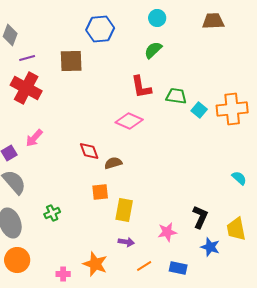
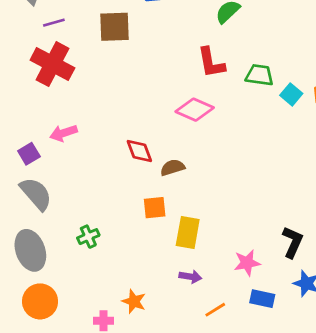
pink arrow: (34, 138) -> (63, 133), turned 30
orange star: (95, 264) -> (134, 301), moved, size x0.7
blue rectangle: (178, 268) -> (262, 299), moved

